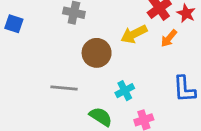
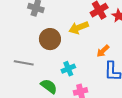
orange arrow: (169, 38) -> (103, 51), moved

